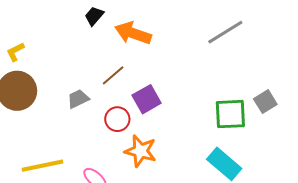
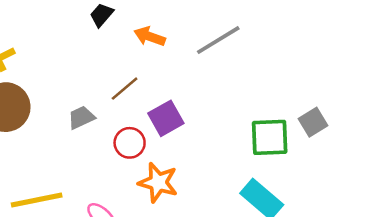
gray line: (225, 32) -> (218, 40), moved
orange arrow: (133, 33) -> (150, 37), size x0.7

